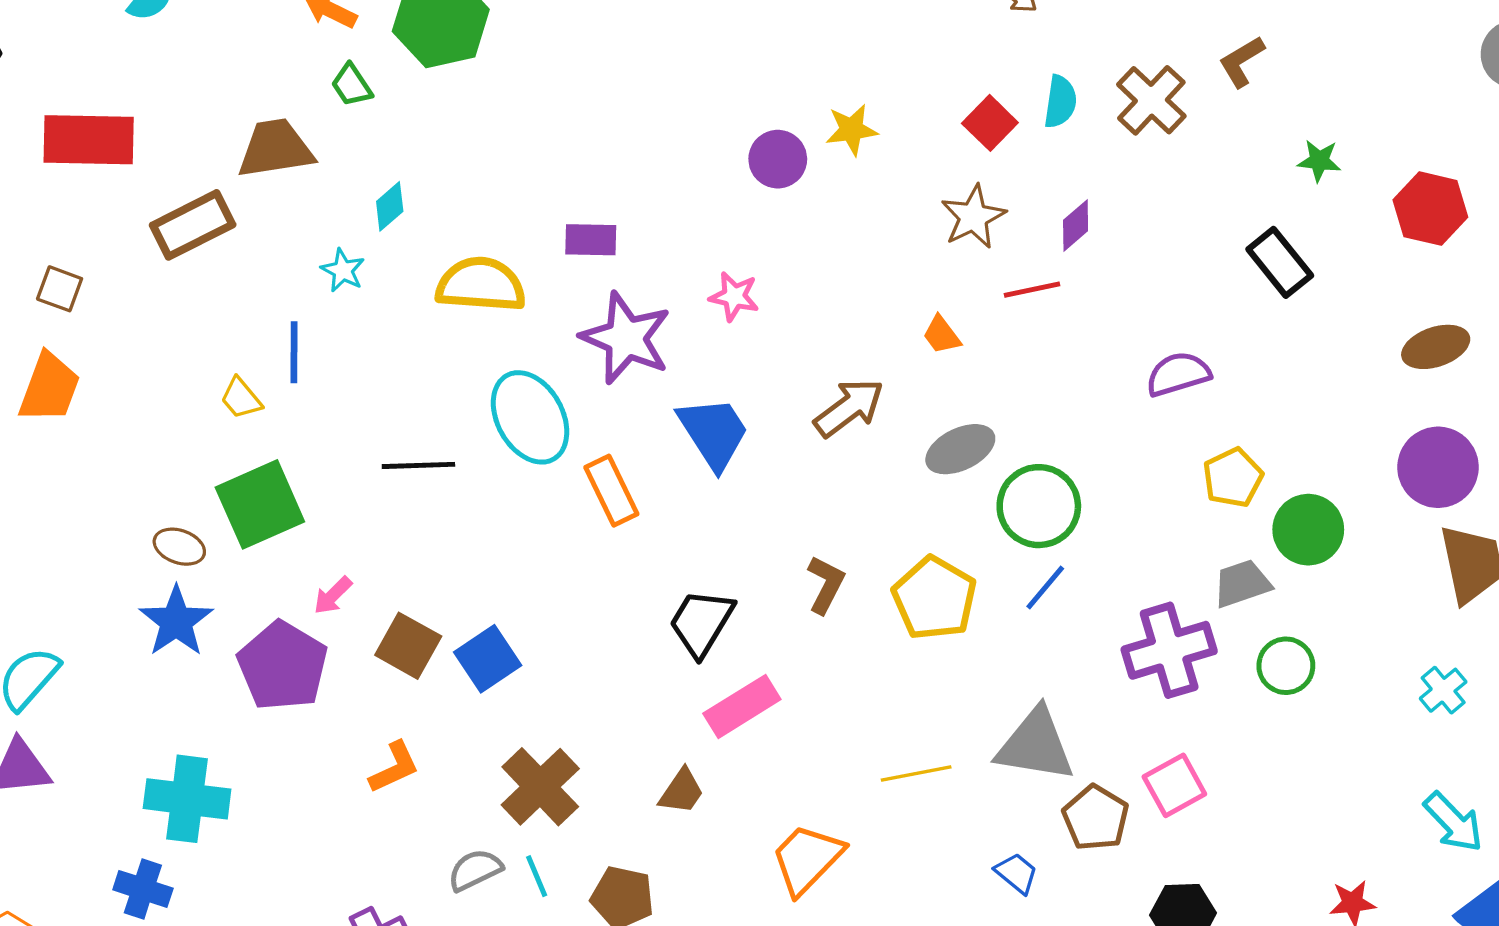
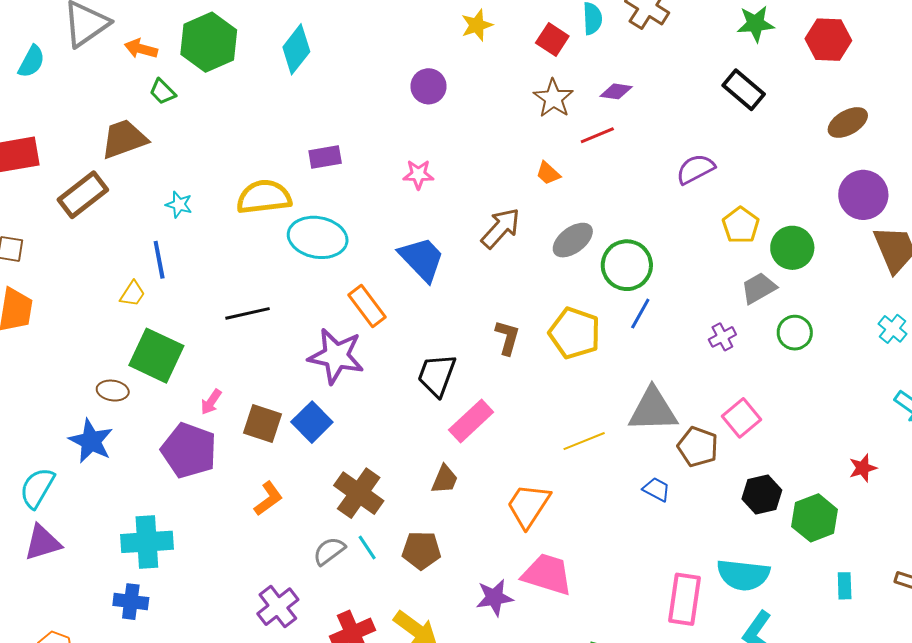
yellow star: (852, 130) -> (477, 25), moved
green star: (1319, 161) -> (756, 24), size x1.4
cyan diamond: (390, 206) -> (296, 49), moved, size x1.6
purple diamond: (1076, 226) -> (616, 91), turned 60
purple star: (626, 338) -> (336, 356), moved
yellow trapezoid: (241, 398) -> (132, 294), turned -96
cyan ellipse: (530, 417) -> (318, 237), moved, turned -40
green square: (260, 504) -> (156, 356), turned -30
blue star: (176, 621) -> (91, 441), moved
purple cross: (1169, 650) -> (722, 337), size x0.5

